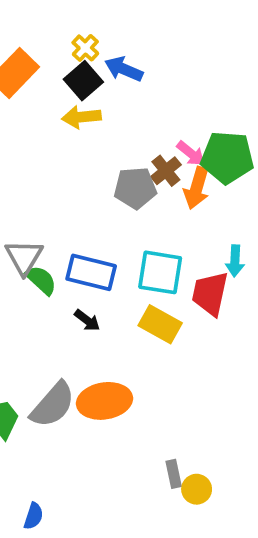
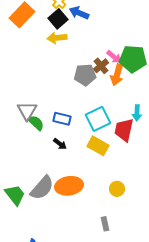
blue rectangle: (91, 272) -> (62, 119), size x0.7
cyan square: (160, 272) -> (98, 119), turned -35
yellow circle: (197, 489) -> (117, 189), moved

